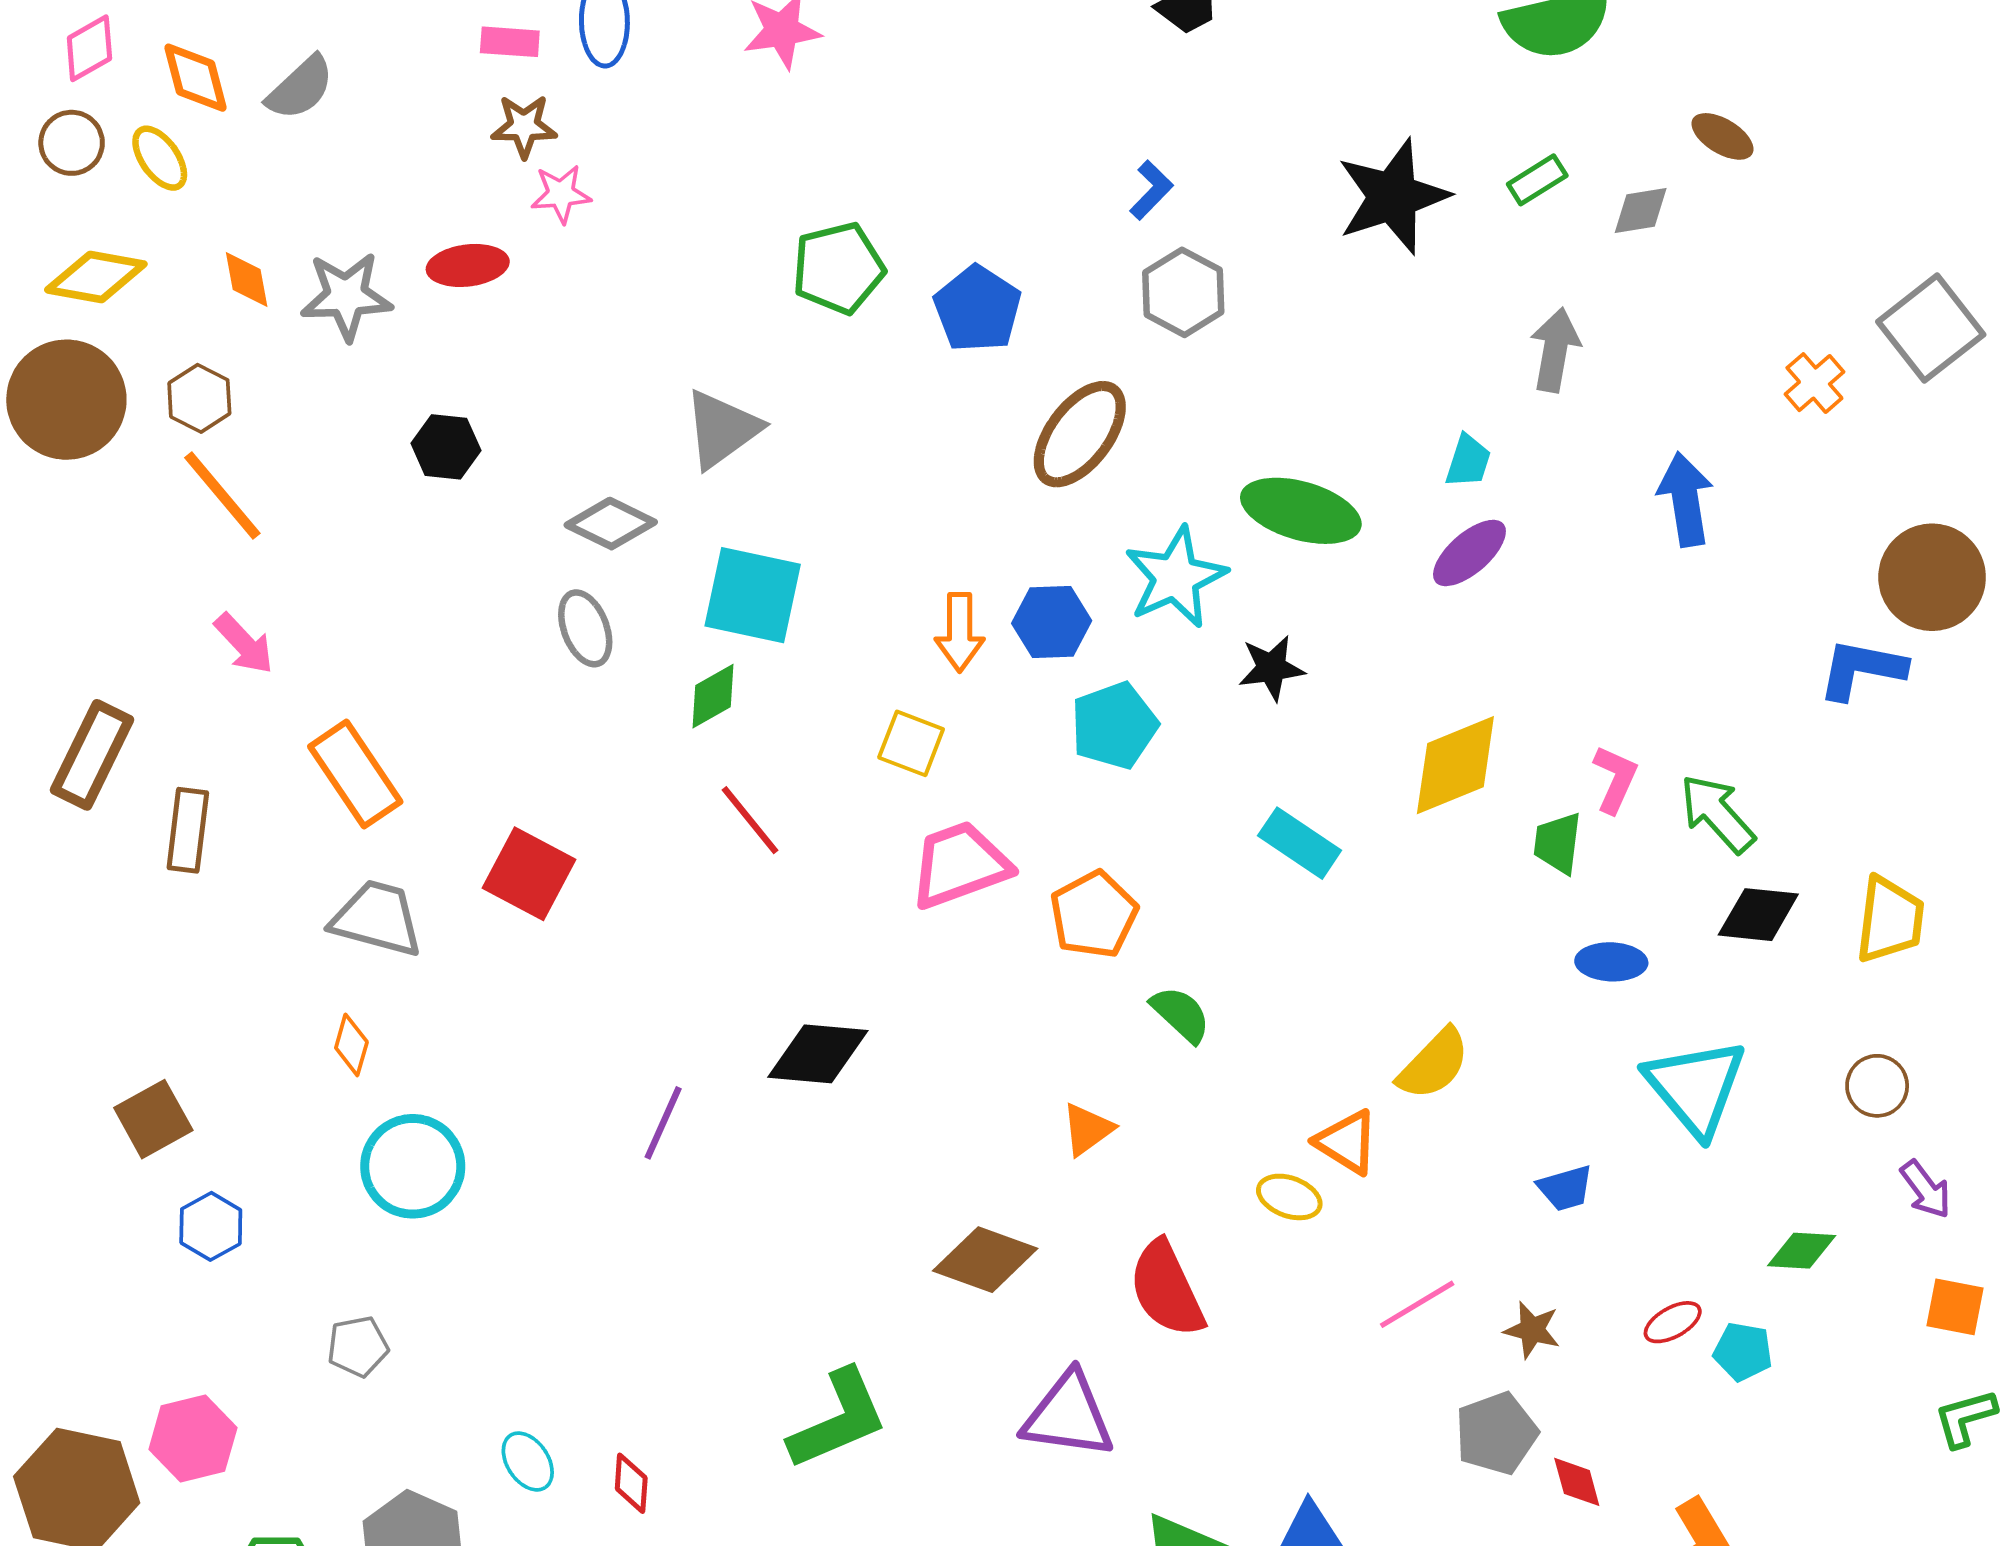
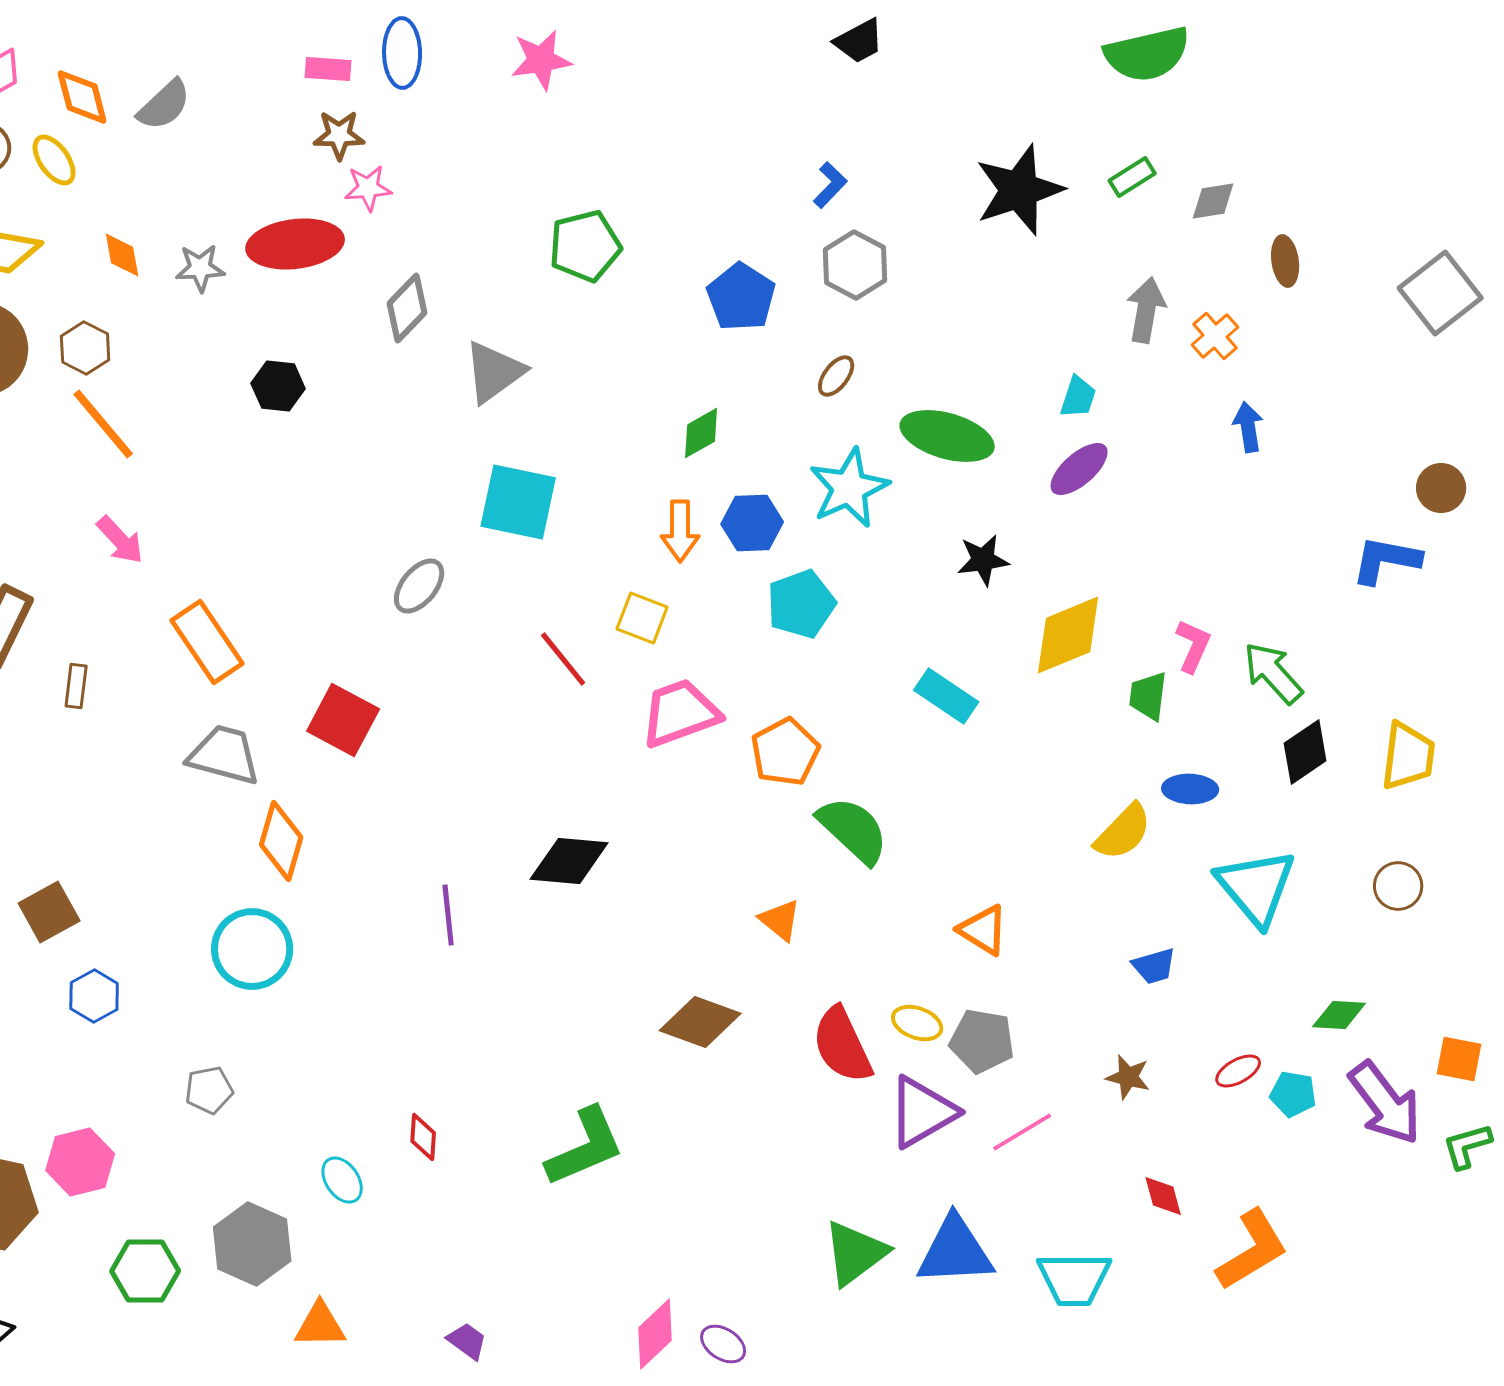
brown ellipse: (1722, 136) -> (1285, 261), moved, turned 51
red ellipse: (468, 265) -> (295, 244), size x1.5
gray star: (346, 296) -> (200, 268), size x0.7
blue pentagon: (978, 309) -> (741, 297), moved
orange cross: (1814, 383) -> (1215, 336), moved
brown ellipse: (1080, 434) -> (836, 376), moved, size x0.5
blue arrow: (1685, 499) -> (1248, 427), size x0.7
gray diamond: (611, 524) -> (407, 308), moved, turned -72
brown circle: (1932, 577) -> (1441, 488), size x0.6
gray ellipse: (585, 628) -> (419, 586), moved, turned 60
black star: (1271, 668) -> (983, 560), moved
green diamond: (713, 696) -> (701, 433), moved
red line: (750, 820) -> (563, 659), moved
brown rectangle: (188, 830) -> (76, 686), size x0.7
black diamond: (1758, 915) -> (1305, 752), turned -40
green semicircle: (1181, 1014) -> (853, 830), size x1.5
orange diamond: (351, 1045) -> (281, 841), moved, size x1.6
yellow semicircle: (1434, 1064) -> (1123, 832), moved
purple line: (663, 1123) -> (448, 915), turned -30
orange triangle: (1087, 1129) -> (780, 920), turned -45
purple arrow: (1926, 1189) -> (1385, 1103), moved, size x1.8
yellow ellipse: (1289, 1197) -> (917, 1023), moved
pink line: (1417, 1304) -> (1022, 1132), moved
purple triangle: (1068, 1415) -> (922, 1112), moved, turned -38
gray pentagon: (1496, 1433) -> (982, 1041), moved, turned 30
red diamond: (631, 1483) -> (423, 1137), moved

